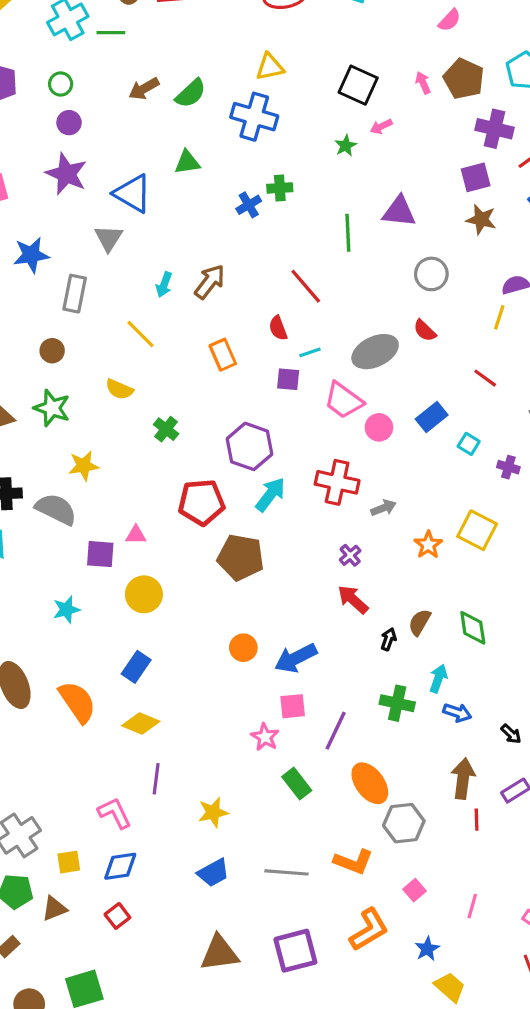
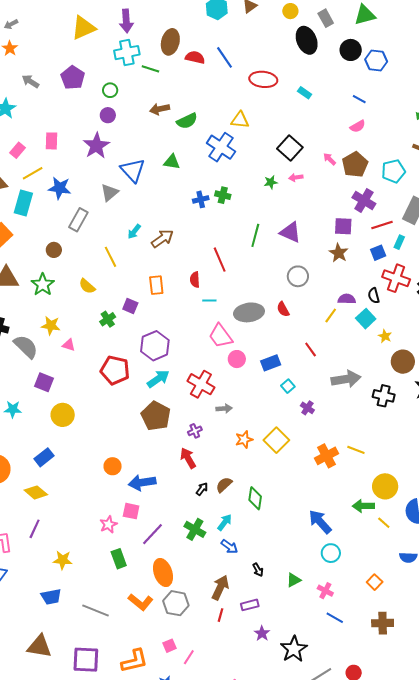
pink arrow: (423, 83) -> (330, 159), turned -40
purple square: (288, 379) -> (130, 306), moved
pink triangle: (136, 535) -> (69, 345), moved
brown pentagon: (241, 557) -> (156, 416), moved
orange L-shape: (353, 862) -> (141, 602), moved
pink line: (472, 906) -> (189, 657), moved

